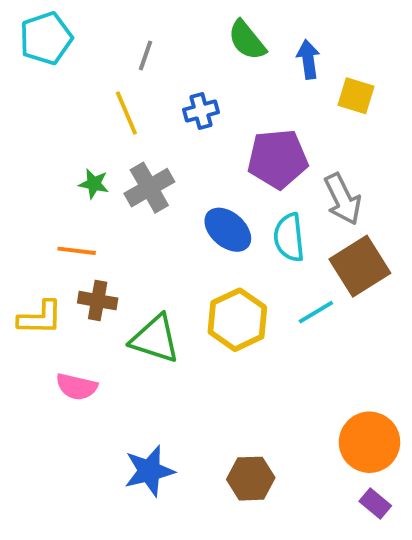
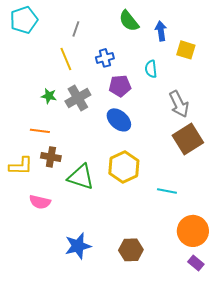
purple pentagon: (278, 159) -> (120, 86), moved, size x0.7
cyan semicircle: (289, 237) -> (151, 69), moved, size x0.7
cyan line: (316, 312) -> (167, 191), moved, turned 42

